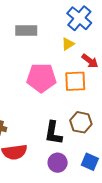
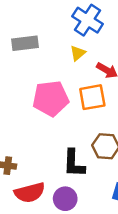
purple circle: (58, 163) -> (65, 199), moved

